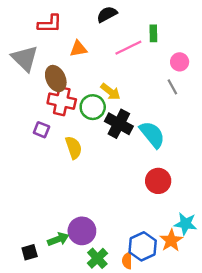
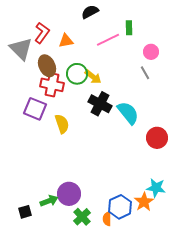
red L-shape: (50, 24) -> (42, 33), moved, turned -55
green circle: (93, 107) -> (77, 74), moved
purple square: (41, 130) -> (35, 109), size x1.6
red circle: (158, 181) -> (157, 138), moved

